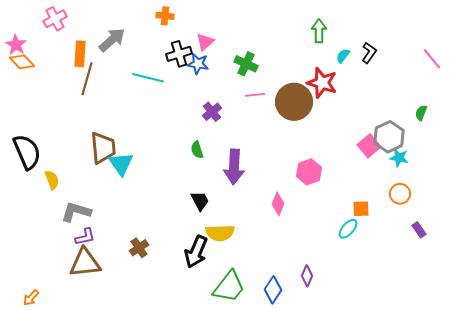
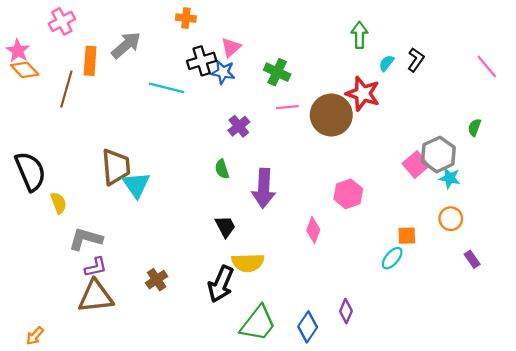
brown line: (87, 79) -> (66, 89), moved

